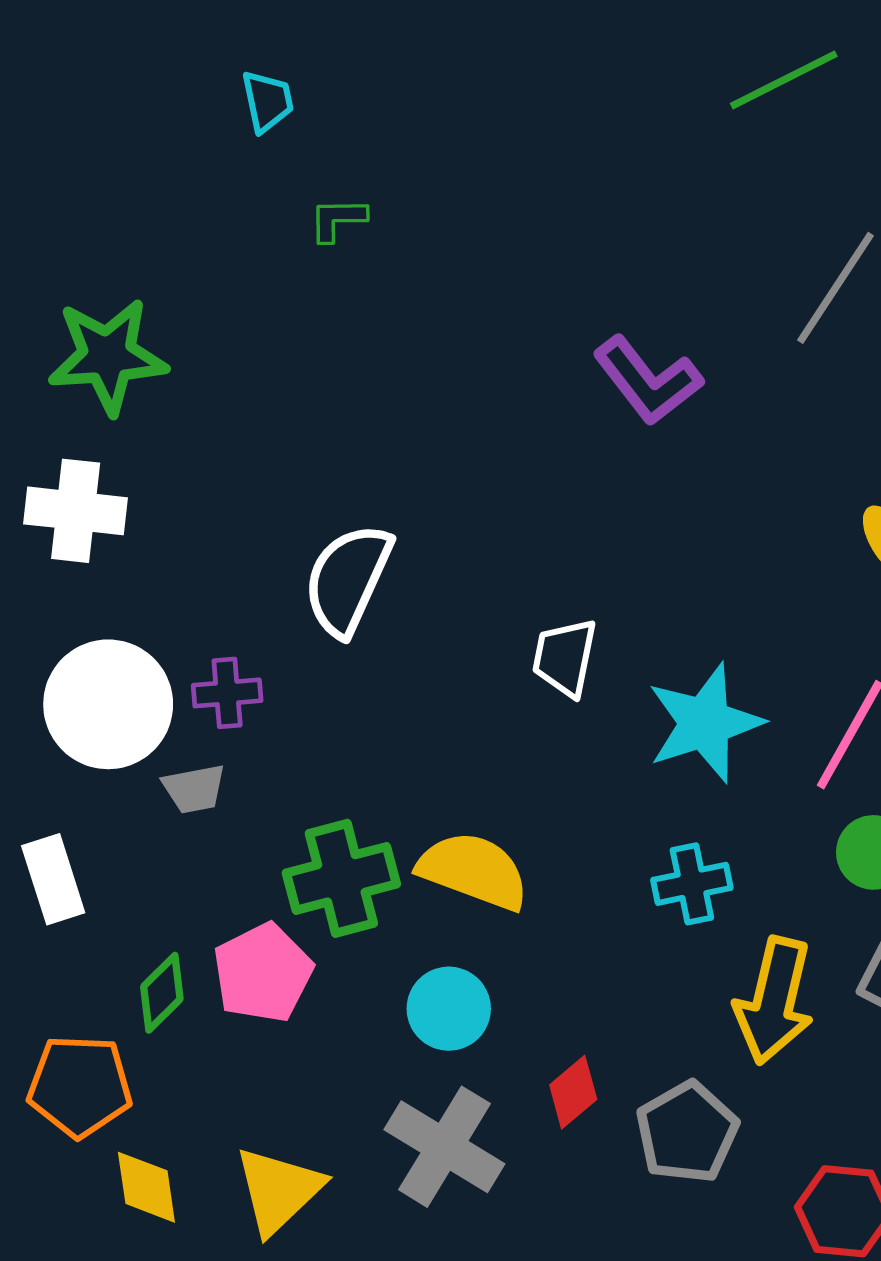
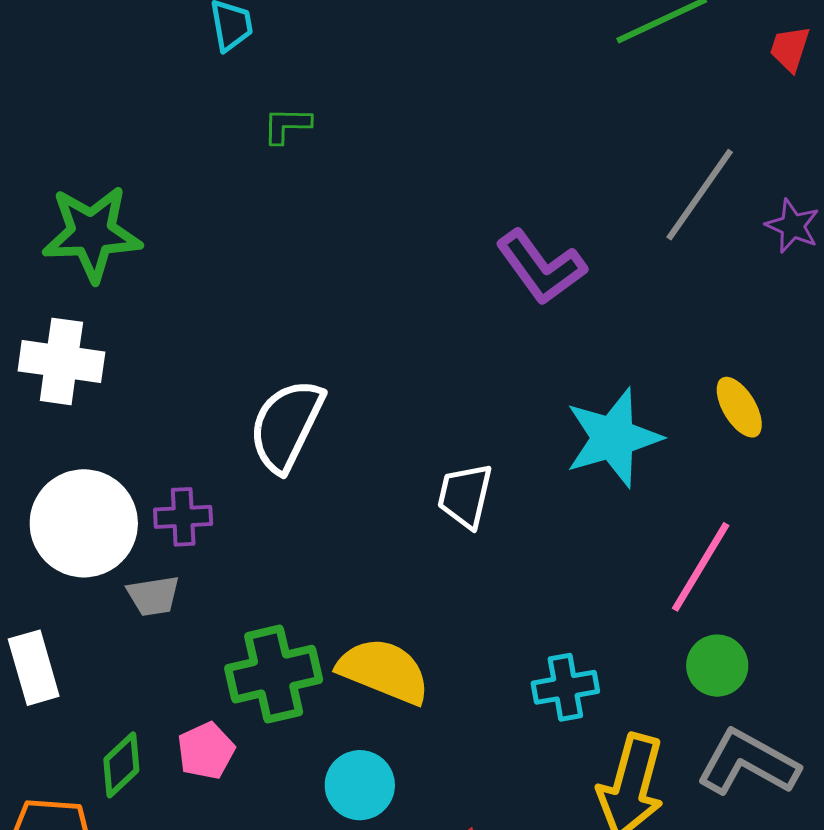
cyan star: (705, 723) -> (613, 438), moved
pink pentagon: (263, 973) -> (206, 751), size x0.7

